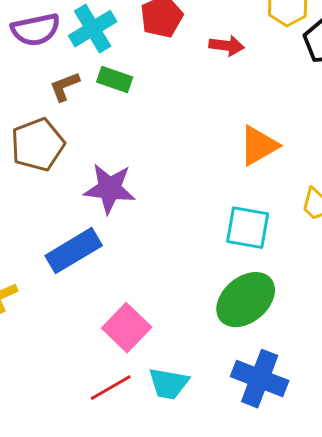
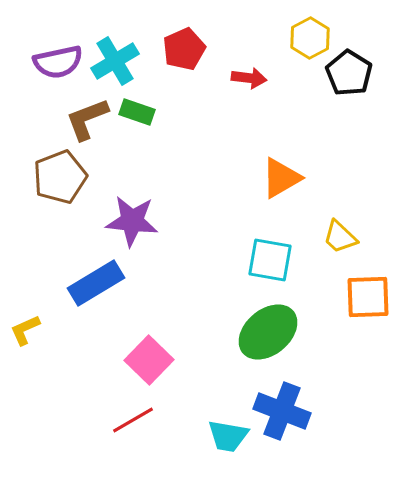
brown L-shape: (65, 87) -> (87, 119), size x1.4
cyan trapezoid: (169, 384) -> (228, 436), moved

